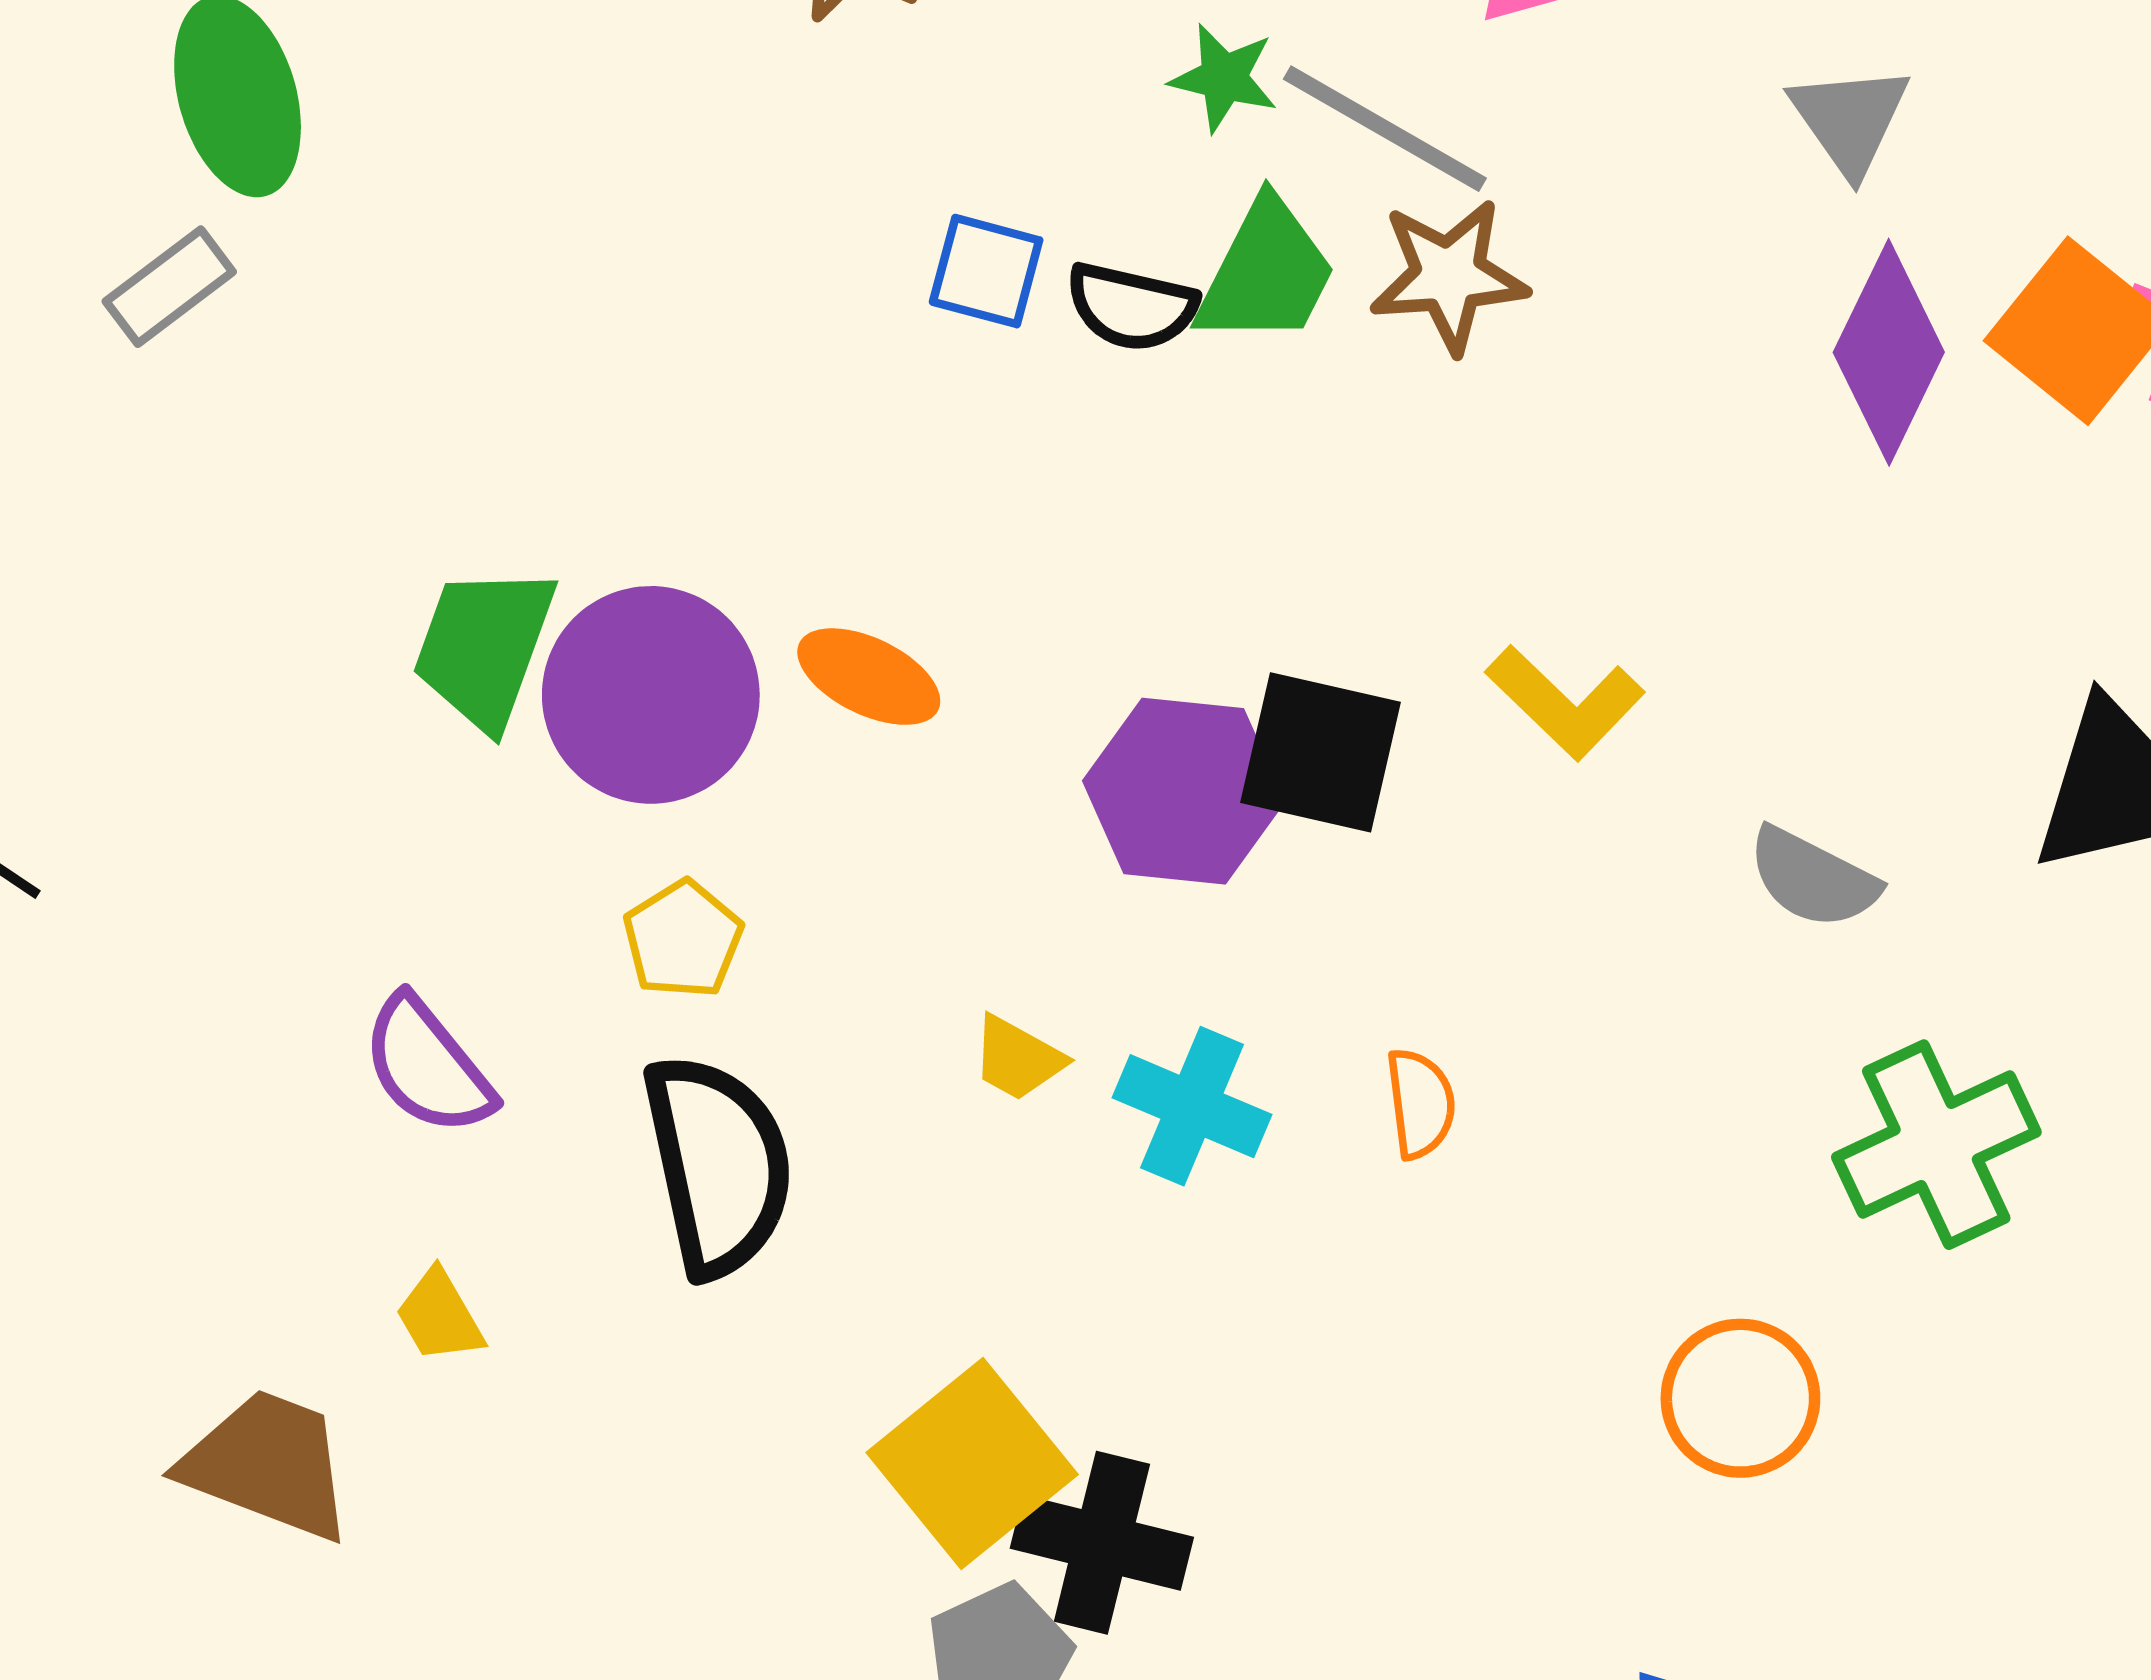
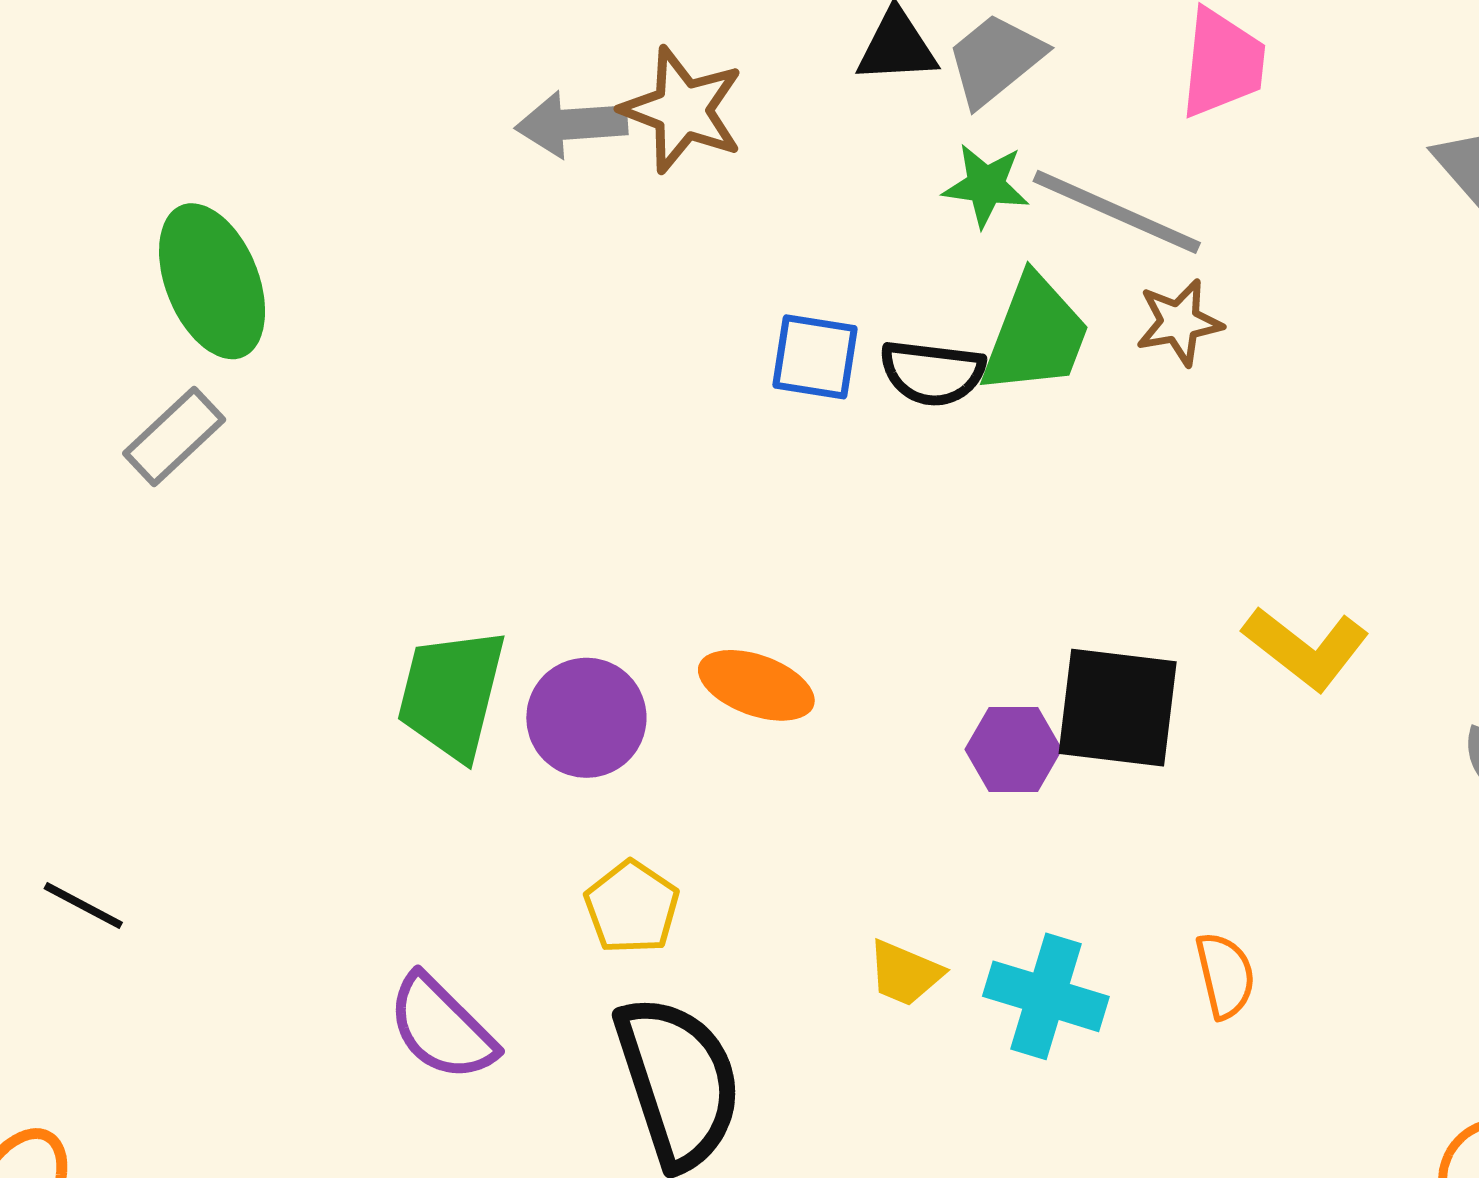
brown star: (1449, 276) -> (1179, 322), size x0.7
purple circle: (651, 695) -> (586, 718), size x0.7
purple hexagon: (1184, 791) -> (1013, 749), size x0.6

